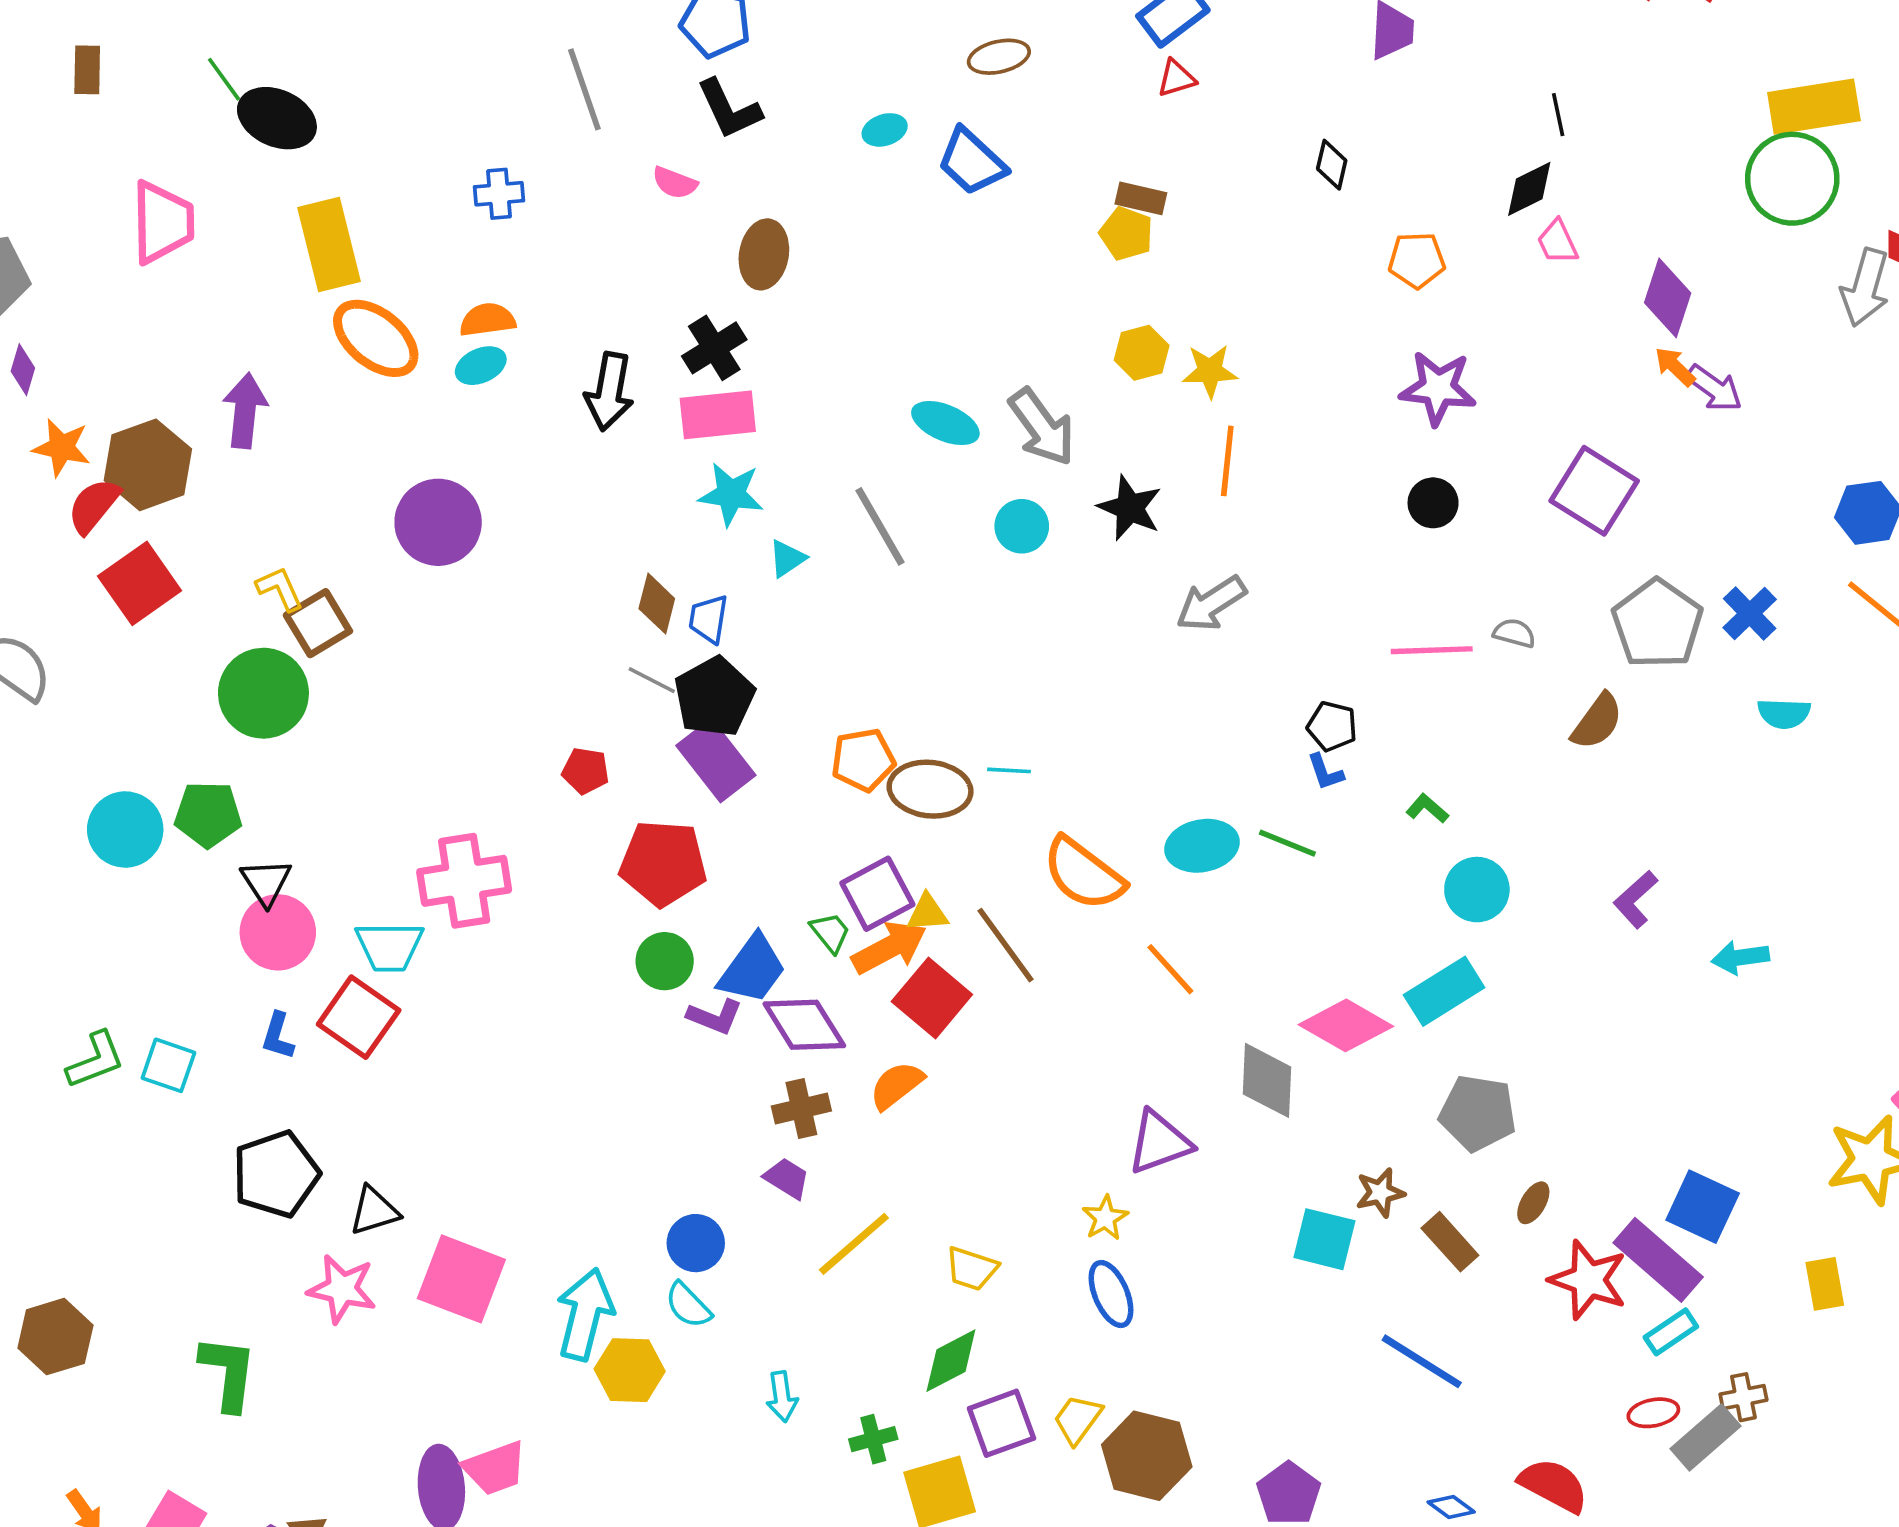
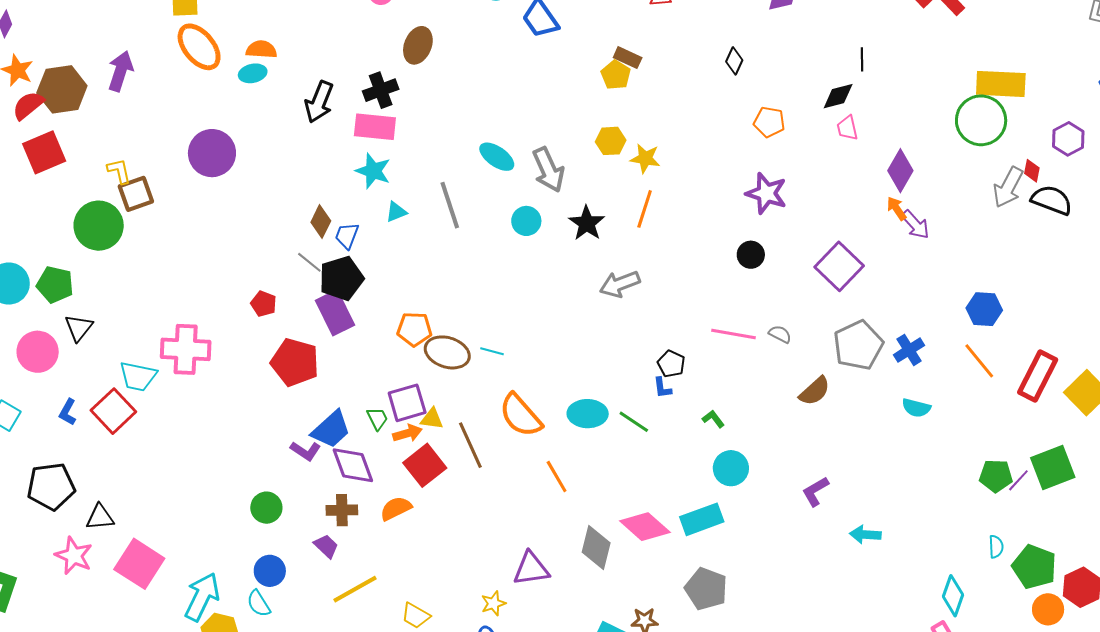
pink circle: (278, 932) -> (38, 352), moved
orange arrow: (889, 948) -> (407, 433), size x0.7
green circle: (665, 961) -> (266, 508), moved

